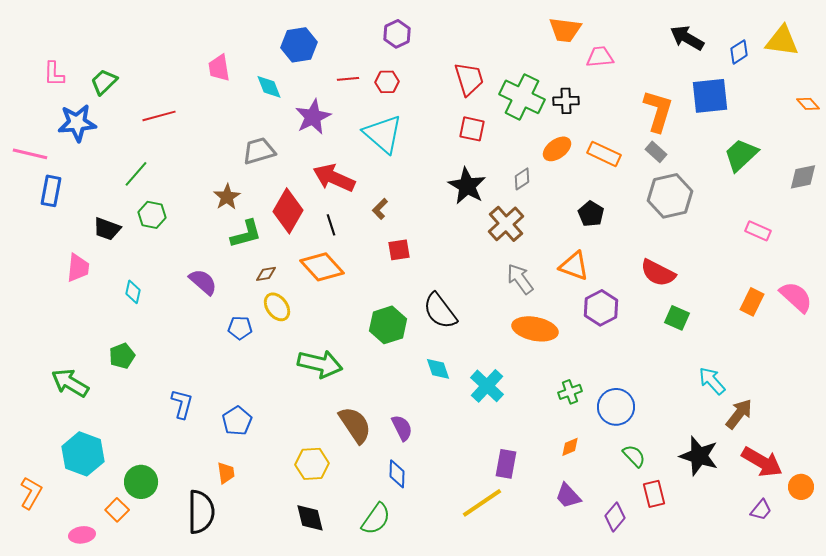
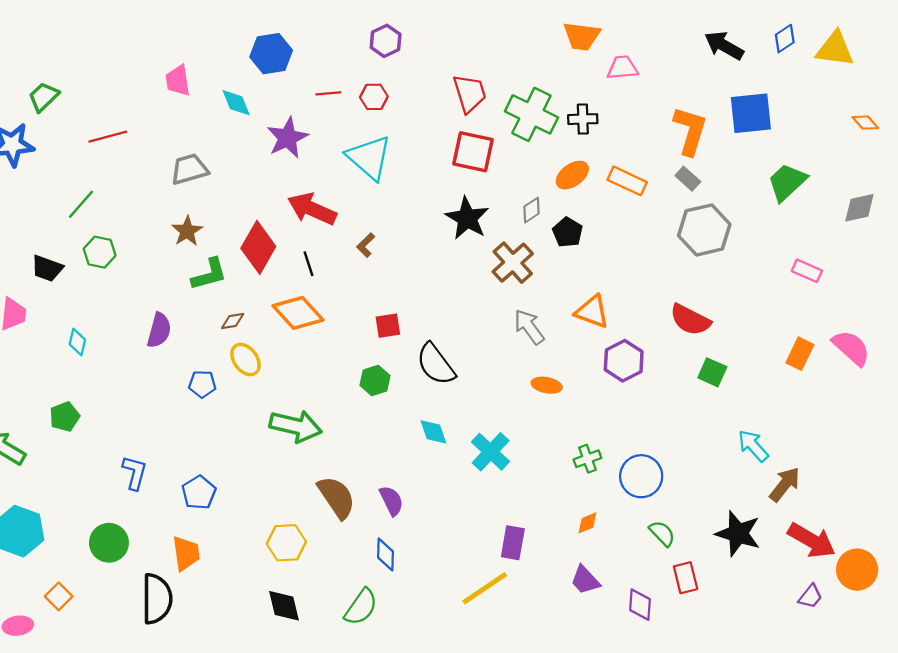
blue diamond: (739, 52) -> (785, 39), moved
red square: (472, 129) -> (473, 152), size x1.4
gray trapezoid: (259, 151) -> (189, 169), moved
black pentagon: (591, 214) -> (568, 232), moved
red square: (399, 250) -> (388, 326), moved
purple semicircle: (203, 282) -> (159, 330), turned 64
green hexagon: (388, 325) -> (375, 381), size x0.7
orange ellipse: (535, 329) -> (547, 385), size x0.6
orange trapezoid: (226, 473) -> (186, 553), size x1.4
green circle: (141, 482) -> (109, 543), moved
orange circle: (801, 487) -> (857, 570), size x1.4
purple diamond: (615, 517) -> (640, 605), turned -36

